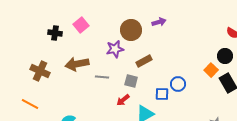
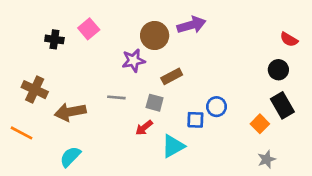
purple arrow: (159, 22) -> (191, 25), size x1.5
brown arrow: (77, 64) -> (70, 112), moved
orange square: (211, 70) -> (260, 124), moved

